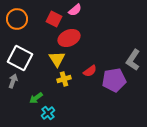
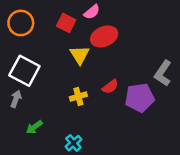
red ellipse: (69, 38) -> (104, 36), moved
yellow triangle: (57, 59) -> (80, 55), moved
green arrow: (36, 98) -> (34, 127), moved
cyan cross: (48, 113) -> (73, 143), moved

